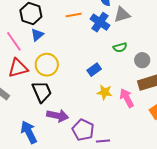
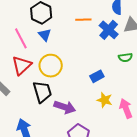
blue triangle: (37, 35) -> (45, 35), turned -40
red triangle: (18, 68) -> (22, 65), turned -35
purple arrow: (58, 116) -> (65, 107), moved

